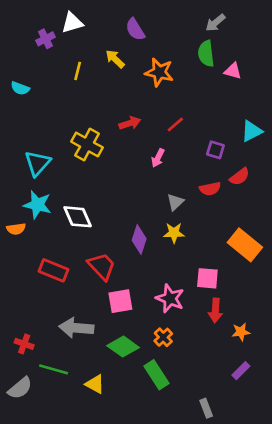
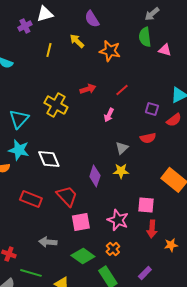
red semicircle: (240, 177) -> (174, 120), moved
gray arrow: (76, 328) -> (48, 242), size x0.7
purple rectangle: (241, 371) -> (145, 273), moved

